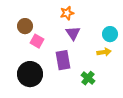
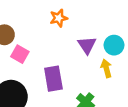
purple triangle: (73, 33) -> (87, 45), moved
yellow arrow: (104, 52) -> (106, 68), turned -96

